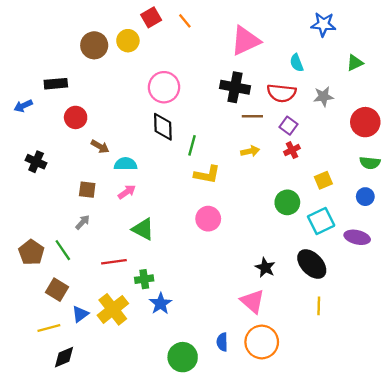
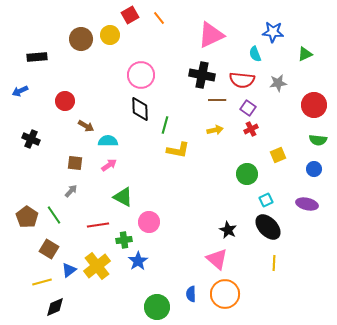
blue star: (323, 24) -> (273, 32), moved
black rectangle: (56, 84) -> (37, 57), moved
pink circle: (208, 219) -> (149, 222), moved
cyan square: (321, 221) -> (266, 200), moved, size x0.6

